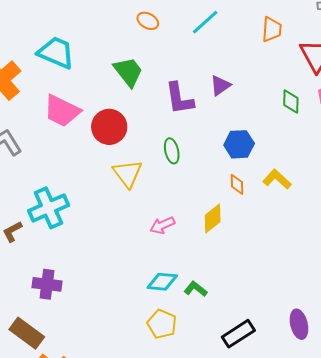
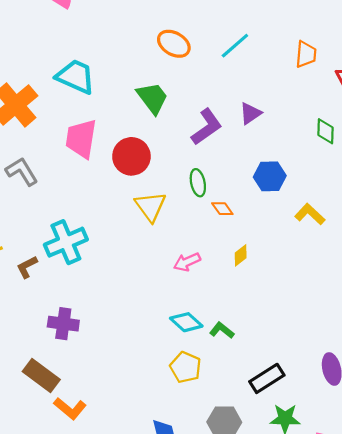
orange ellipse: (148, 21) -> (174, 44), size x1.4
purple L-shape: (179, 98) -> (207, 127), turned -117
pink trapezoid: (62, 111) -> (81, 139), turned 72
orange diamond: (237, 184) -> (222, 209), moved, turned -35
yellow diamond: (213, 219) -> (241, 255), size x0.7
cyan diamond: (162, 282) -> (186, 322), turned 36

